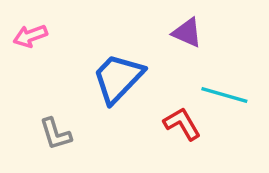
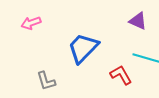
purple triangle: (187, 33) -> (138, 21), moved

